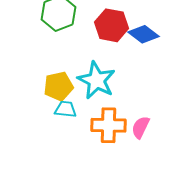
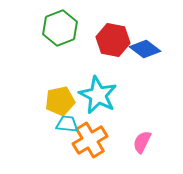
orange cross: (108, 125) -> (90, 140), moved, turned -32

